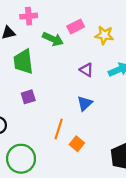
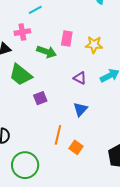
pink rectangle: (76, 27) -> (67, 39), turned -49
green trapezoid: (23, 62) -> (21, 75), turned -40
purple square: (28, 97) -> (40, 98), moved

